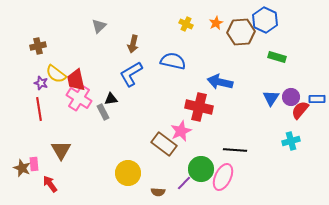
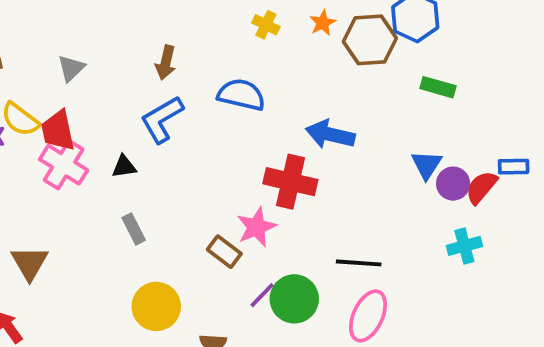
gray triangle: (99, 26) -> (71, 68), moved
purple circle: (291, 97) -> (453, 184), moved
gray rectangle: (103, 112) -> (134, 229), moved
brown rectangle: (164, 144) -> (224, 252), size x0.7
pink ellipse: (223, 177) -> (368, 316), moved
purple line: (184, 183) -> (262, 295), moved

